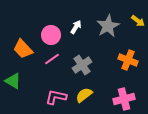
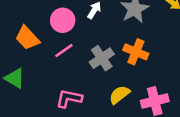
orange cross: (128, 60) -> (136, 52), moved
yellow semicircle: (84, 95) -> (119, 95), moved

